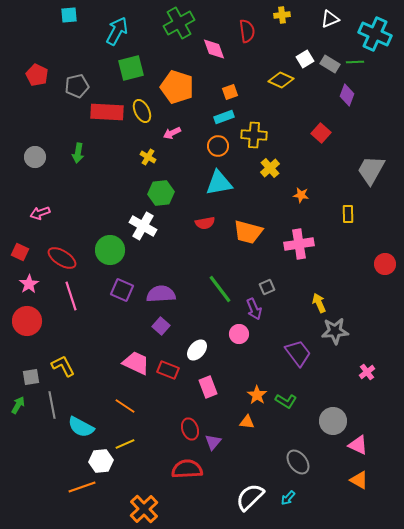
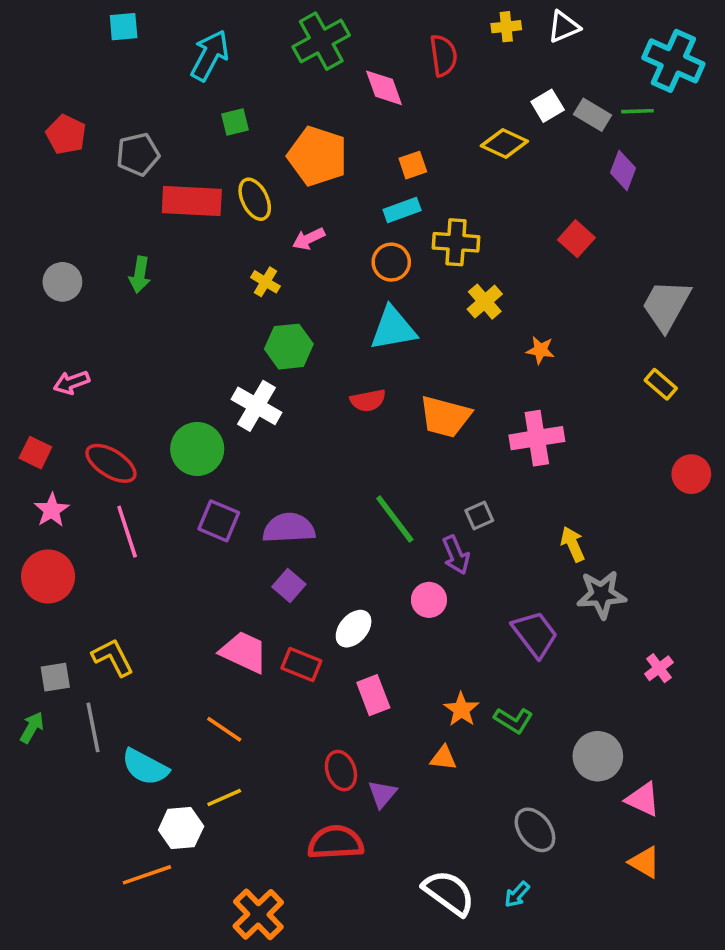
white triangle: (330, 19) -> (564, 27), moved
green square: (131, 68) -> (235, 122), size x0.6
yellow rectangle: (348, 214) -> (661, 384), moved, turned -48
white semicircle: (250, 497) -> (449, 893), turned 80

